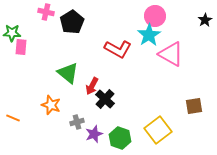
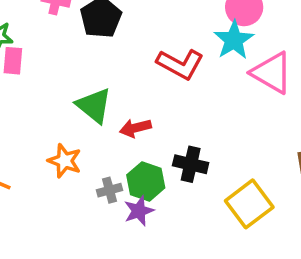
red arrow: (92, 86) -> (135, 128), turned 48
black cross: (105, 99) -> (191, 164), moved, turned -30
green hexagon: (120, 138) -> (146, 181), moved

